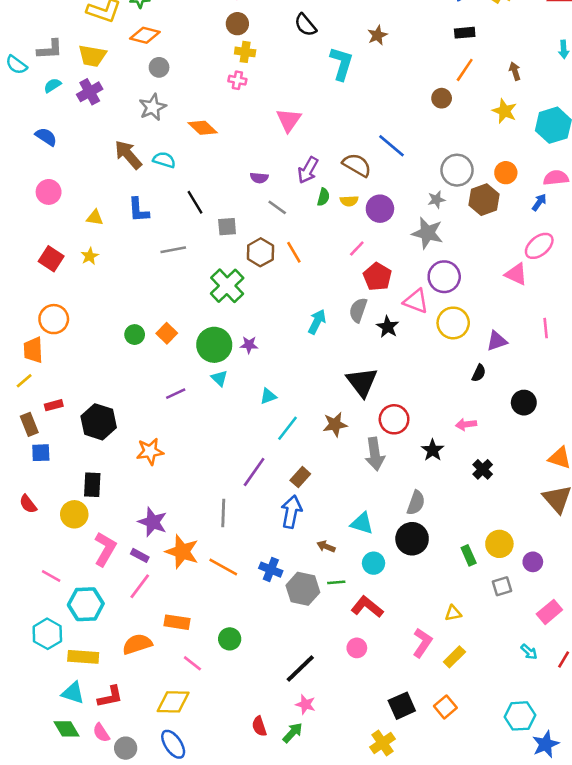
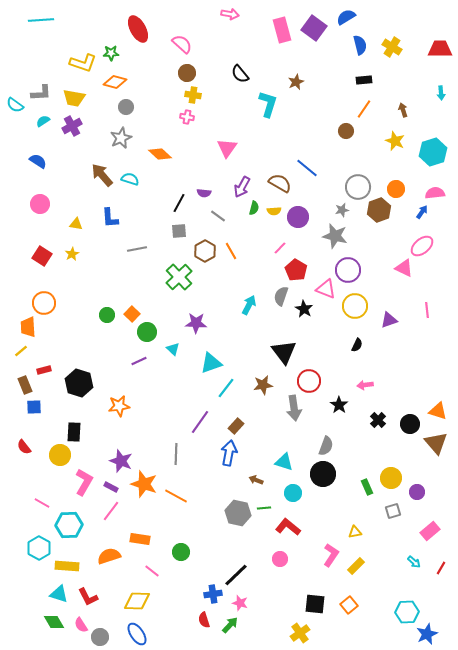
black line: (195, 202) -> (179, 203), moved, turned 60
green circle: (214, 345) -> (147, 332), moved, size x0.7
purple star: (249, 345) -> (196, 323), size x1.5
black semicircle: (479, 373) -> (357, 345), moved
cyan triangle: (268, 396) -> (211, 363), size x1.6
black circle: (524, 403) -> (410, 424), moved
blue cross: (271, 570) -> (213, 594), moved, turned -30
red L-shape: (110, 697) -> (88, 597), turned 75
black square: (402, 706) -> (315, 604), turned 30

